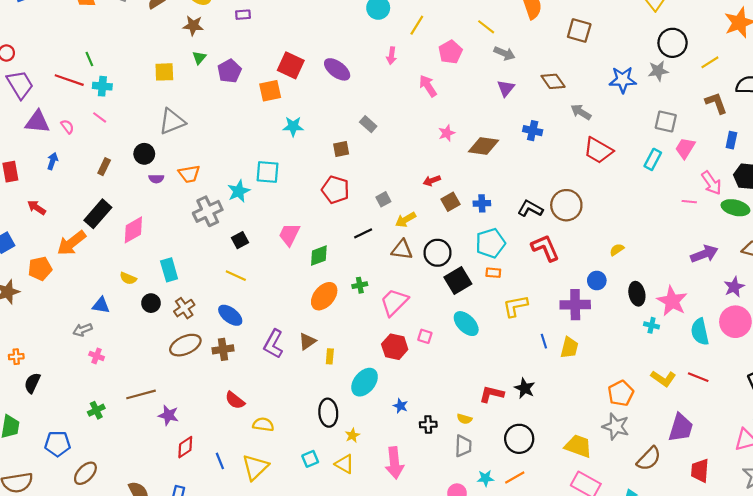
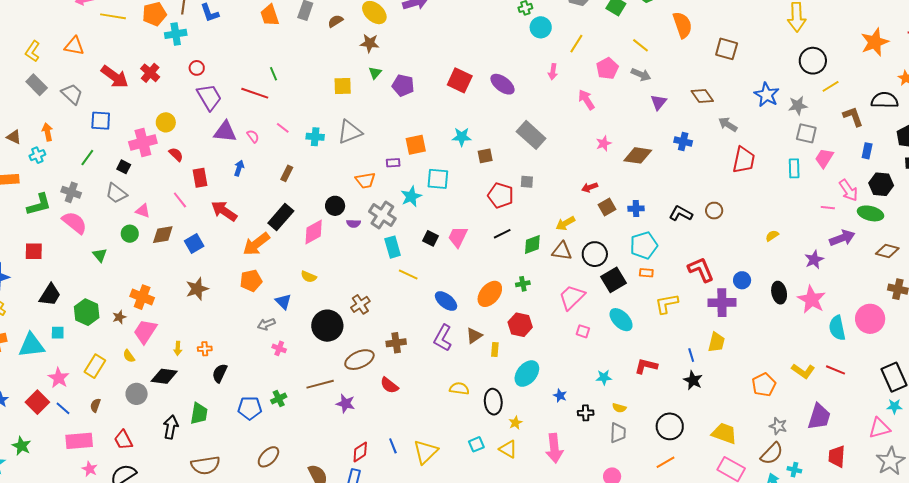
purple rectangle: (243, 15) -> (393, 163), moved
gray arrow: (504, 53) -> (641, 74), moved
yellow line: (710, 62) -> (831, 86), moved
purple pentagon: (229, 71) -> (403, 85), turned -30
gray star: (658, 71) -> (798, 106), moved
blue star: (623, 80) -> (767, 95), turned 30
cyan cross: (102, 86) -> (315, 137), moved
orange square: (270, 91) -> (416, 145), moved
gray rectangle: (368, 124) -> (531, 135), size x1.8
brown square: (341, 149) -> (485, 156), moved
red trapezoid: (598, 150) -> (744, 160), turned -108
black circle: (144, 154) -> (335, 206), moved
cyan rectangle: (653, 159) -> (794, 168), turned -30
purple semicircle: (156, 179) -> (354, 224), moved
gray square: (383, 199) -> (527, 182), moved, turned 32
brown circle: (566, 205) -> (714, 211), size x0.6
red arrow: (37, 208) -> (224, 211), size x1.5
gray cross: (208, 211) -> (382, 215), turned -32
black line: (363, 233) -> (502, 234), moved
black square: (240, 240) -> (431, 238), moved, turned -35
red L-shape: (545, 248) -> (701, 270), moved
yellow semicircle: (617, 250) -> (772, 236), moved
purple arrow: (704, 254) -> (842, 238), moved
green diamond: (319, 256) -> (532, 244), moved
orange pentagon: (40, 269) -> (251, 281), moved
cyan rectangle: (169, 270) -> (393, 247), moved
purple star: (734, 287) -> (814, 260), moved
pink trapezoid: (394, 302) -> (572, 297), moved
black circle: (151, 303) -> (327, 326), moved, size x1.8
blue triangle: (101, 305) -> (283, 302), turned 36
blue ellipse: (230, 315) -> (446, 301), moved
cyan cross: (652, 325) -> (794, 470), moved
blue line: (544, 341) -> (691, 355), moved
brown ellipse: (185, 345) -> (359, 360), moved
red hexagon: (395, 347) -> (520, 325), moved
black star: (525, 388) -> (693, 380), moved
red L-shape: (492, 394) -> (646, 366), moved
red semicircle: (235, 400) -> (389, 385), moved
yellow semicircle: (263, 424) -> (459, 389), moved
gray star: (616, 426) -> (778, 426), moved, size x0.7
blue pentagon: (58, 444) -> (250, 408), moved
red diamond: (185, 447) -> (360, 452), moved
brown semicircle: (649, 459) -> (772, 454), moved
cyan star: (485, 478) -> (604, 377), moved

